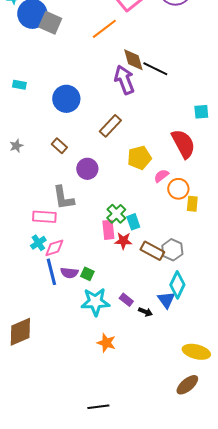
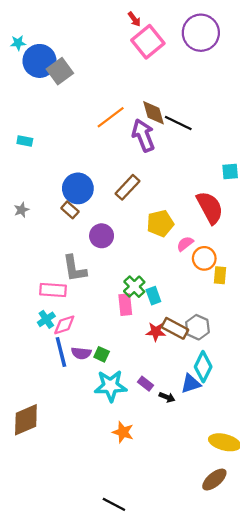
gray square: (50, 23) -> (60, 71), turned 30
orange line: (104, 29) -> (111, 117), moved
blue circle: (66, 99) -> (78, 188), moved
red star: (123, 241) -> (156, 332), moved
blue triangle: (166, 300) -> (191, 384), turned 48
black line: (98, 407) -> (114, 504), turned 35

